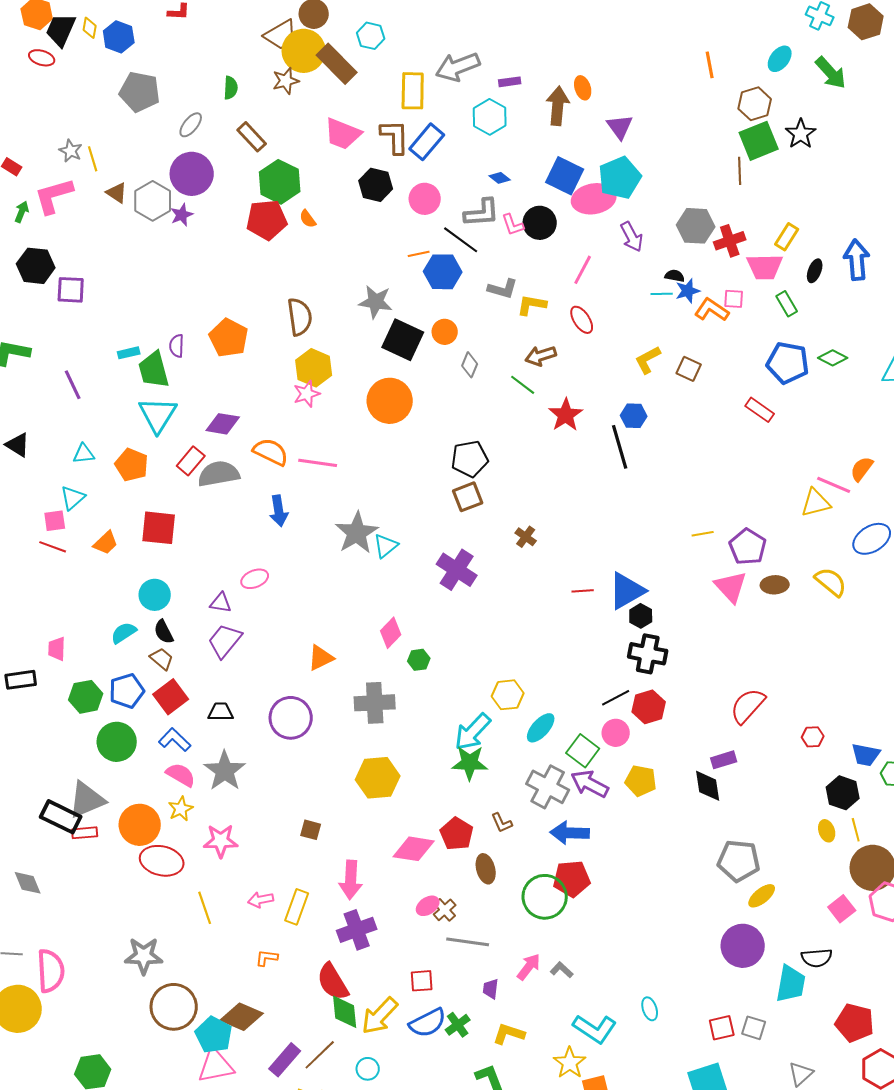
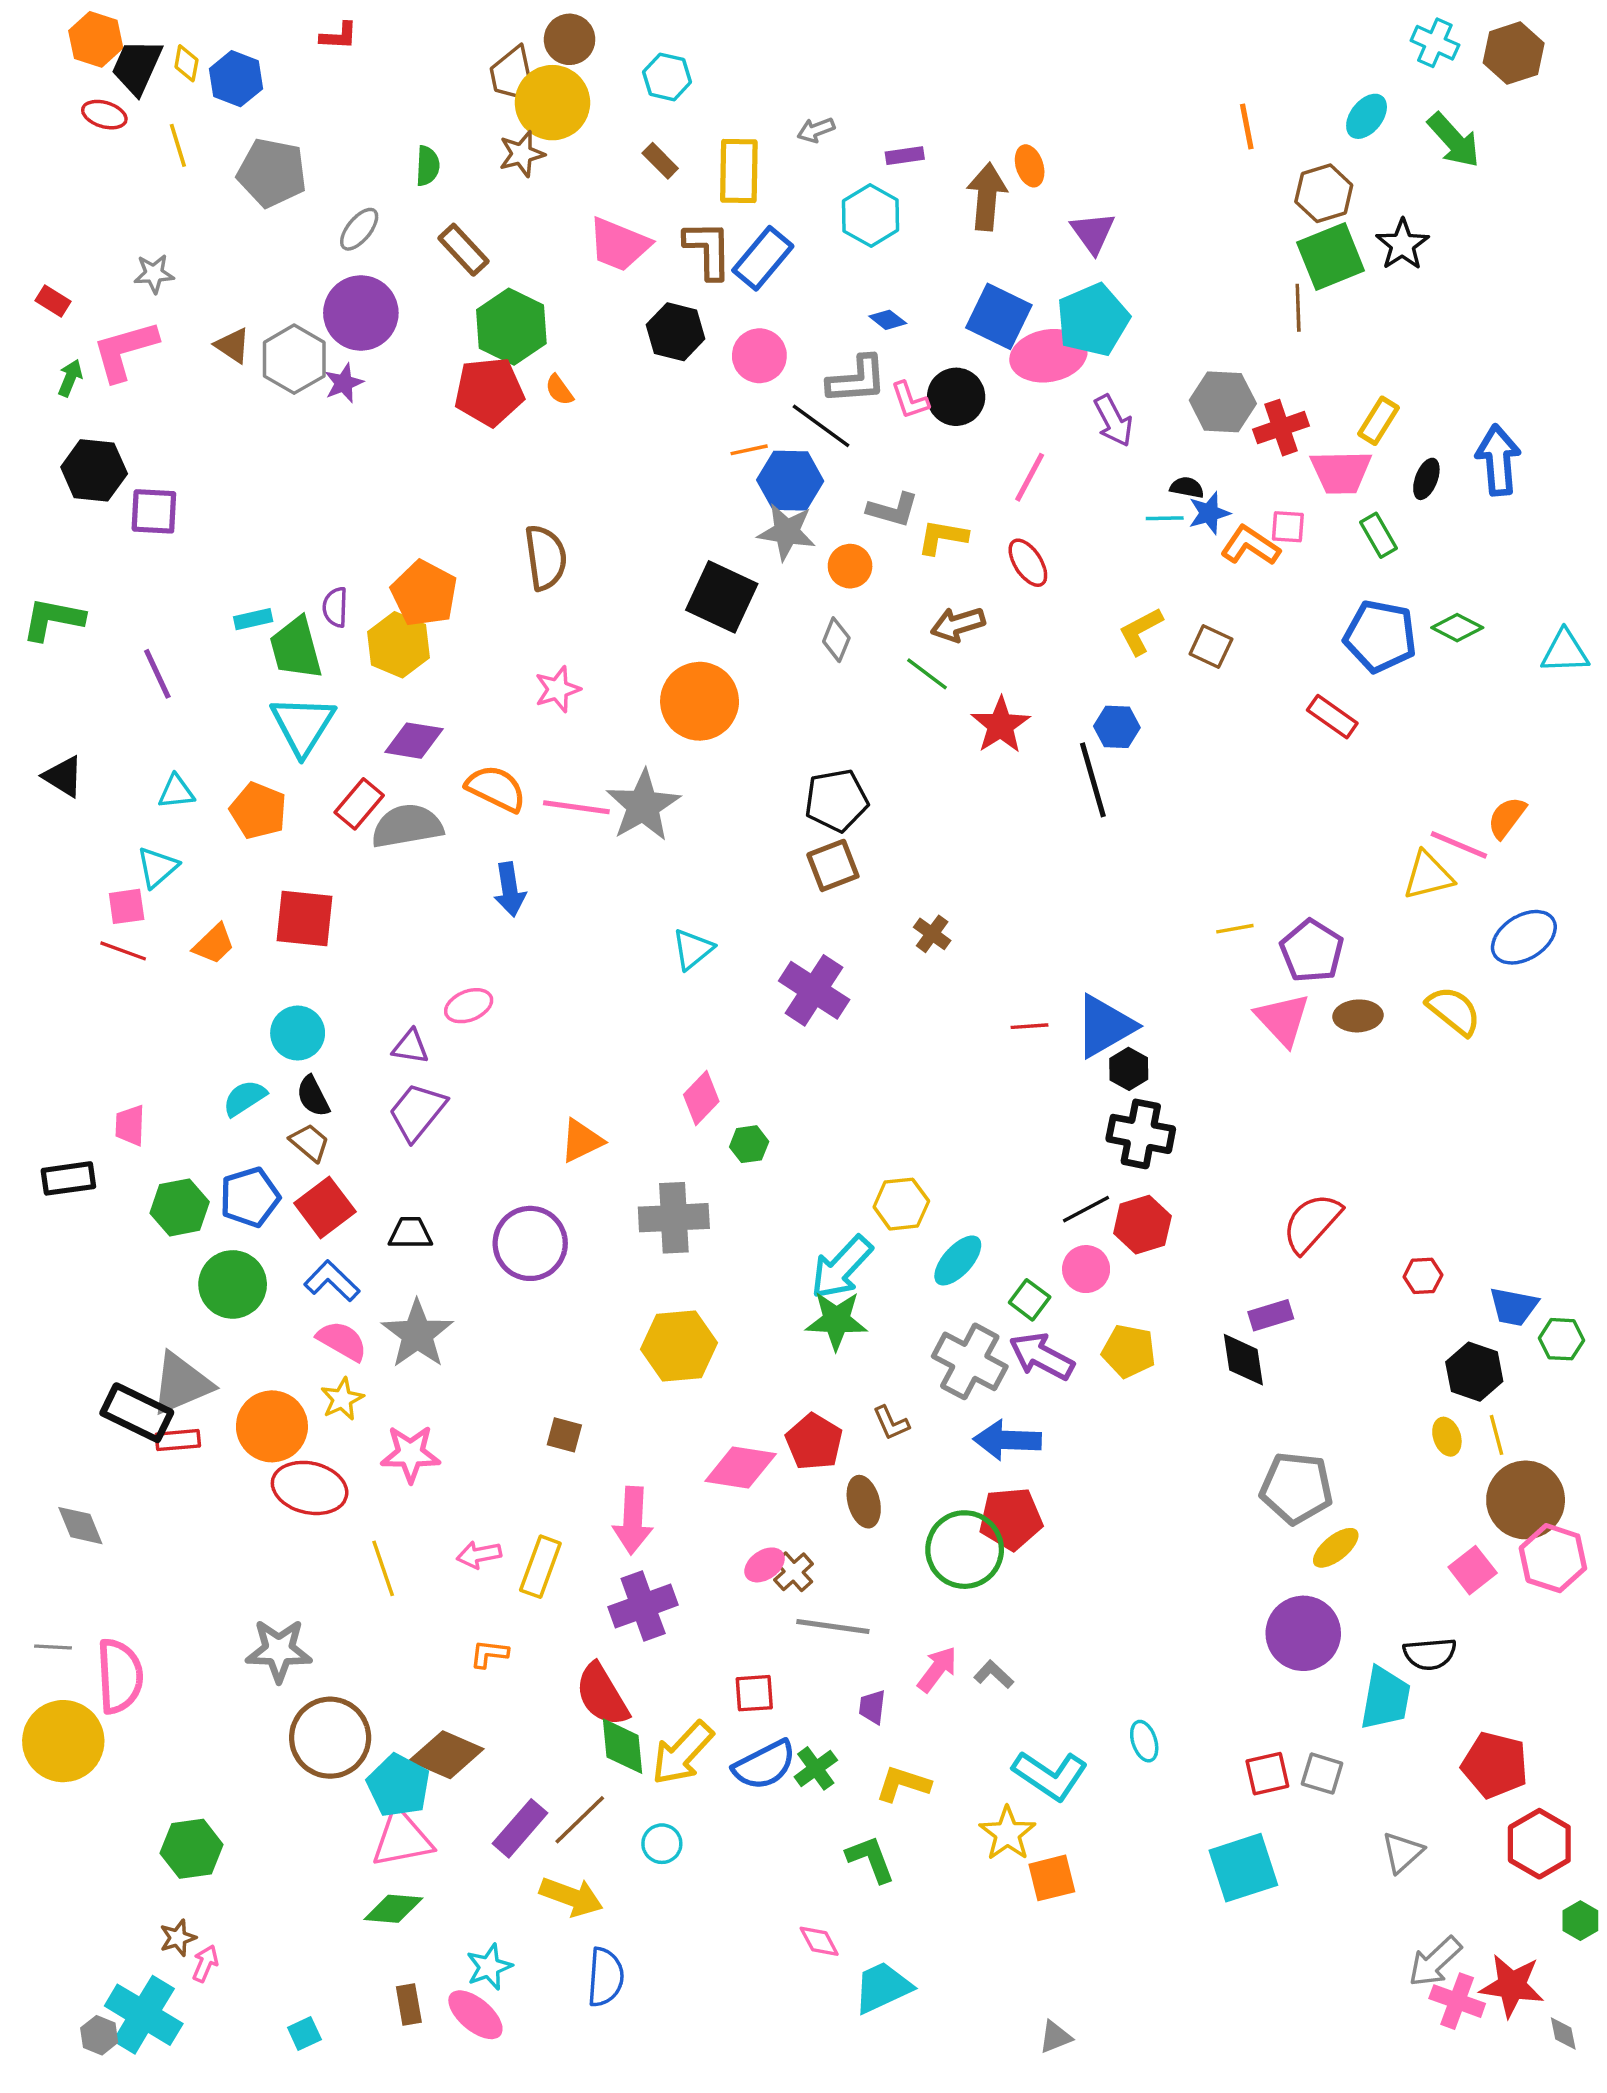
brown trapezoid: (281, 35) -> (513, 75), turned 108
brown rectangle: (337, 64) -> (660, 161), moved, size x0.5
gray arrow: (458, 67) -> (816, 130), size x0.5
gray star: (71, 151) -> (154, 274), turned -30
yellow line: (93, 159) -> (178, 145), moved
gray star: (376, 302) -> (787, 532), moved
orange circle: (445, 332) -> (850, 566), moved
yellow hexagon: (314, 368) -> (399, 645), moved
gray star: (357, 533) -> (643, 806), moved
green square: (583, 751) -> (1030, 1300), size x0.7

